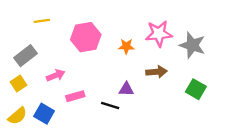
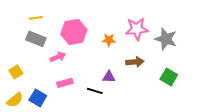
gray rectangle: (25, 56) -> (36, 39), moved, turned 60
pink arrow: (56, 75) -> (58, 57), moved

